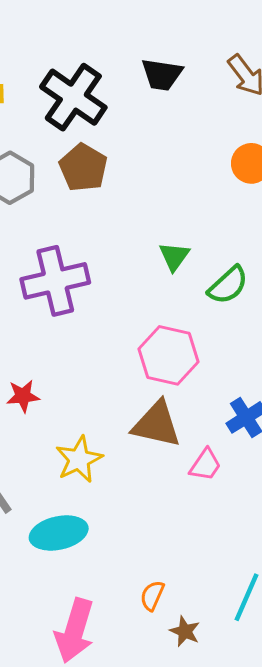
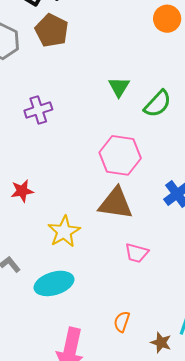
purple cross: (55, 281) -> (38, 110), size x0.6
pink trapezoid: (205, 465) -> (137, 253), moved, turned 75
brown star: (185, 631) -> (161, 343), moved

